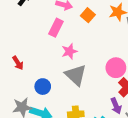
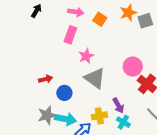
red arrow: (18, 63) -> (46, 79), moved, turned -64
purple arrow: (116, 106) -> (118, 106), moved

